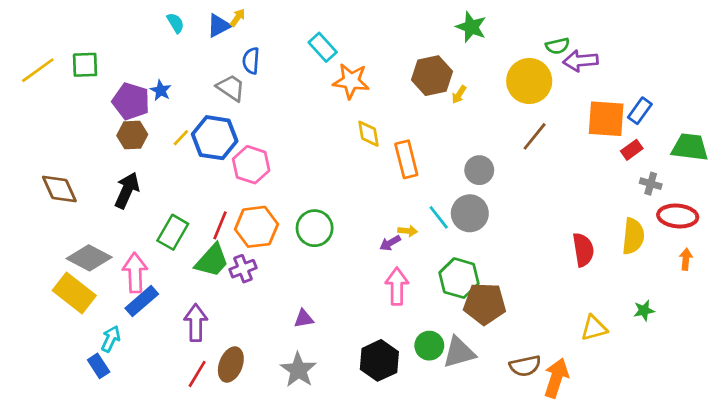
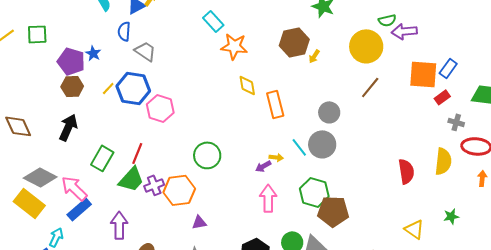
blue semicircle: (251, 61) -> (124, 31), moved
orange hexagon: (256, 227) -> (179, 190), moved
pink arrow: (135, 273) -> (74, 188), turned -44
yellow triangle: (594, 328) -> (414, 229), turned 50

